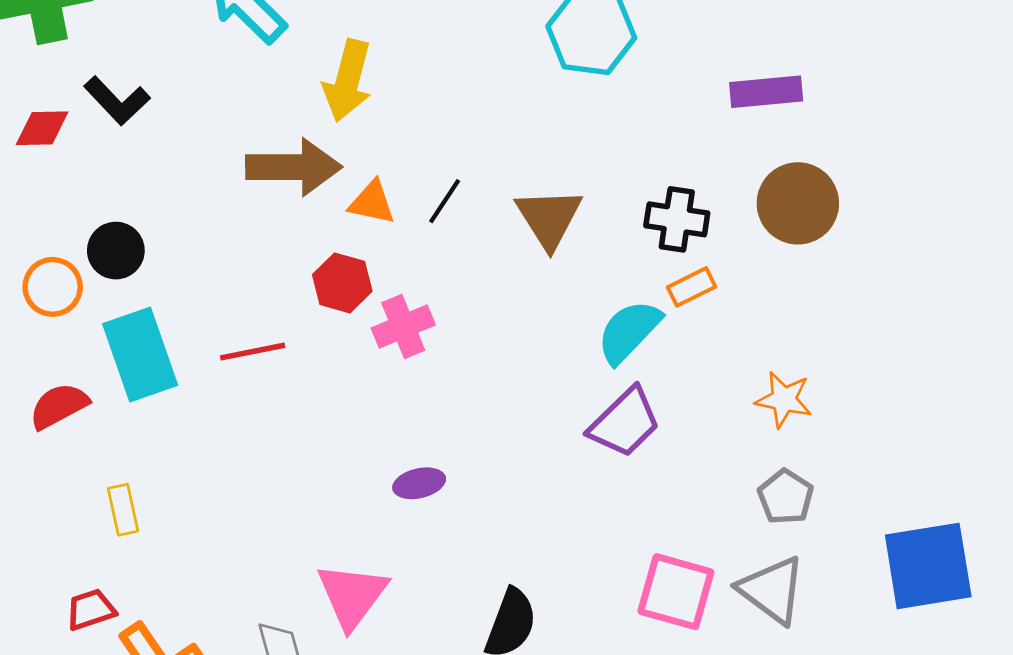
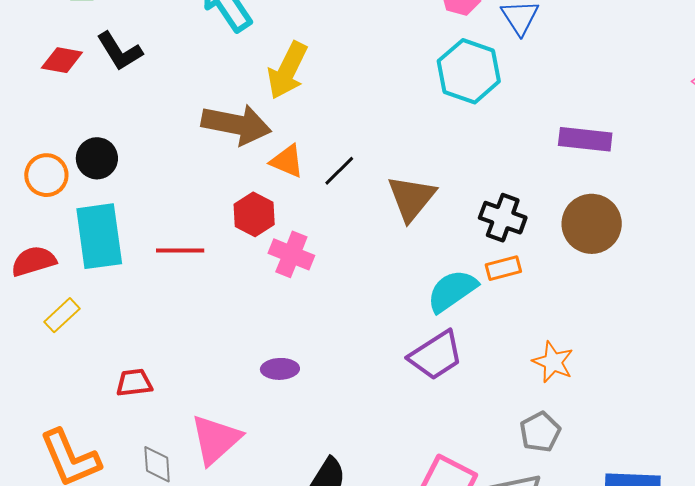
pink cross: (403, 326) -> (291, 254), turned 33
yellow rectangle: (123, 510) -> (62, 315), moved, turned 48
red trapezoid: (91, 610) -> (134, 383), moved

